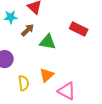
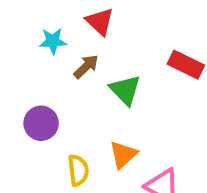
green triangle: (48, 42) -> (125, 90), turned 36

